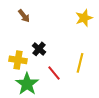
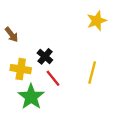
brown arrow: (24, 16) -> (12, 35), moved
red line: (54, 73) -> (53, 78), moved

